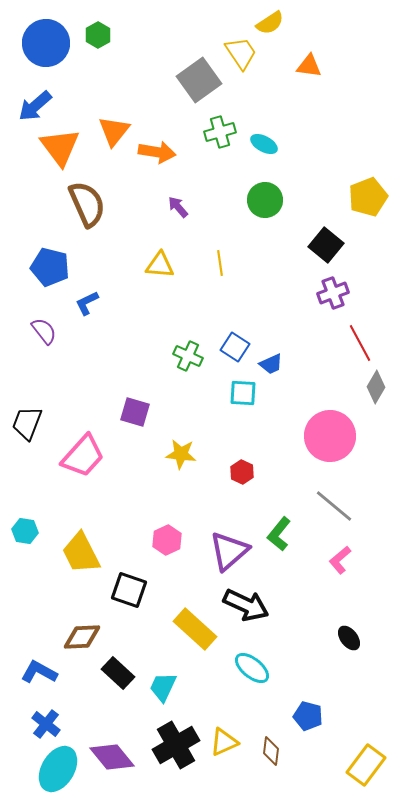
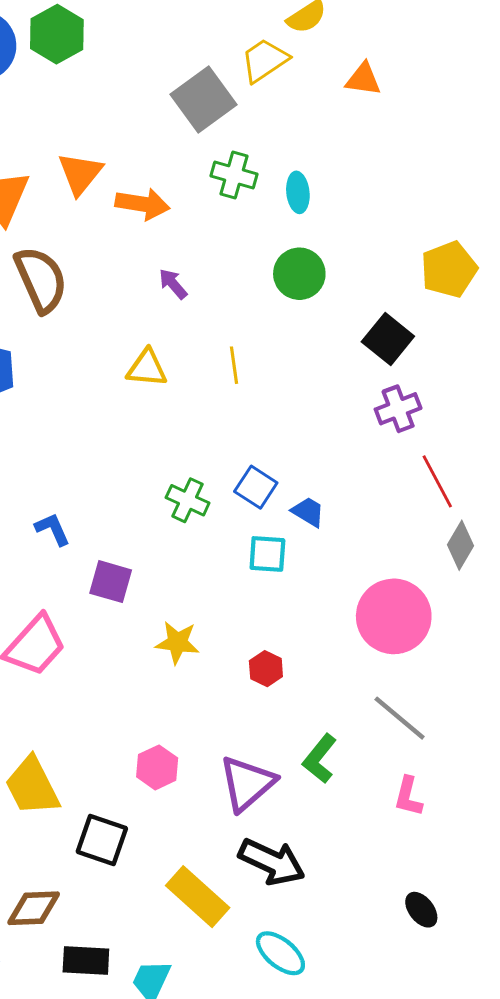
green hexagon: (98, 35) -> (57, 34), size x1.5
yellow trapezoid: (241, 53) -> (265, 60), turned -90
green cross: (220, 132) -> (234, 175), turned 32
cyan ellipse: (264, 144) -> (298, 192), turned 56
blue L-shape: (87, 303) -> (53, 529), moved, turned 92
blue trapezoid: (271, 364) -> (308, 512), turned -125
pink L-shape: (340, 560) -> (408, 796), turned -36
black rectangle: (118, 673) -> (86, 961), turned -40

